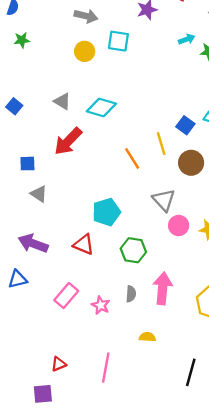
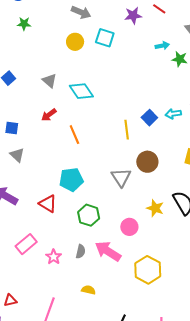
cyan diamond: (101, 107) -> (81, 91), turned 30
red arrow: (68, 141) -> (49, 115), size x0.6
orange line: (132, 158) -> (74, 135), moved
brown circle: (191, 163) -> (147, 162), moved
pink circle: (179, 226) -> (129, 227), moved
pink arrow: (163, 288) -> (108, 251), turned -72

